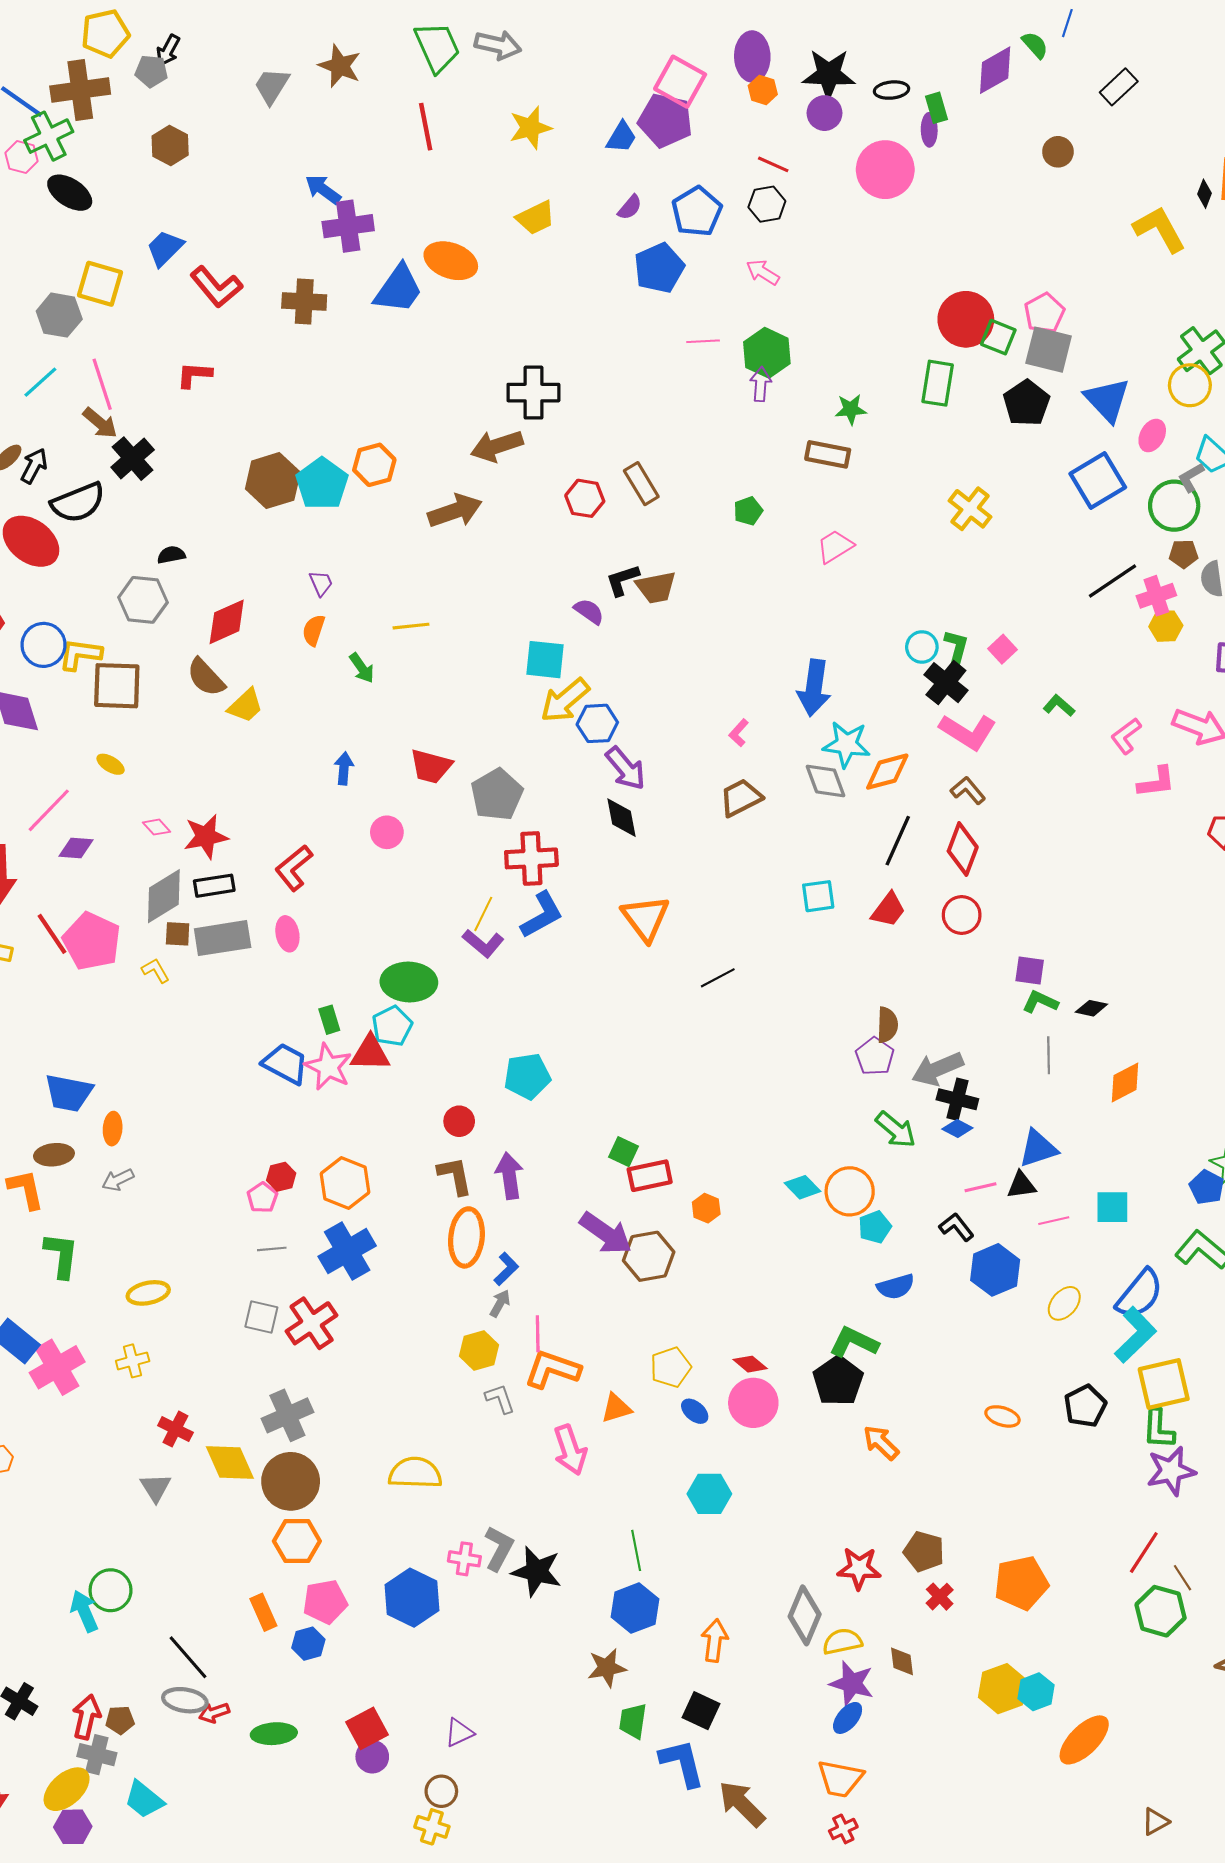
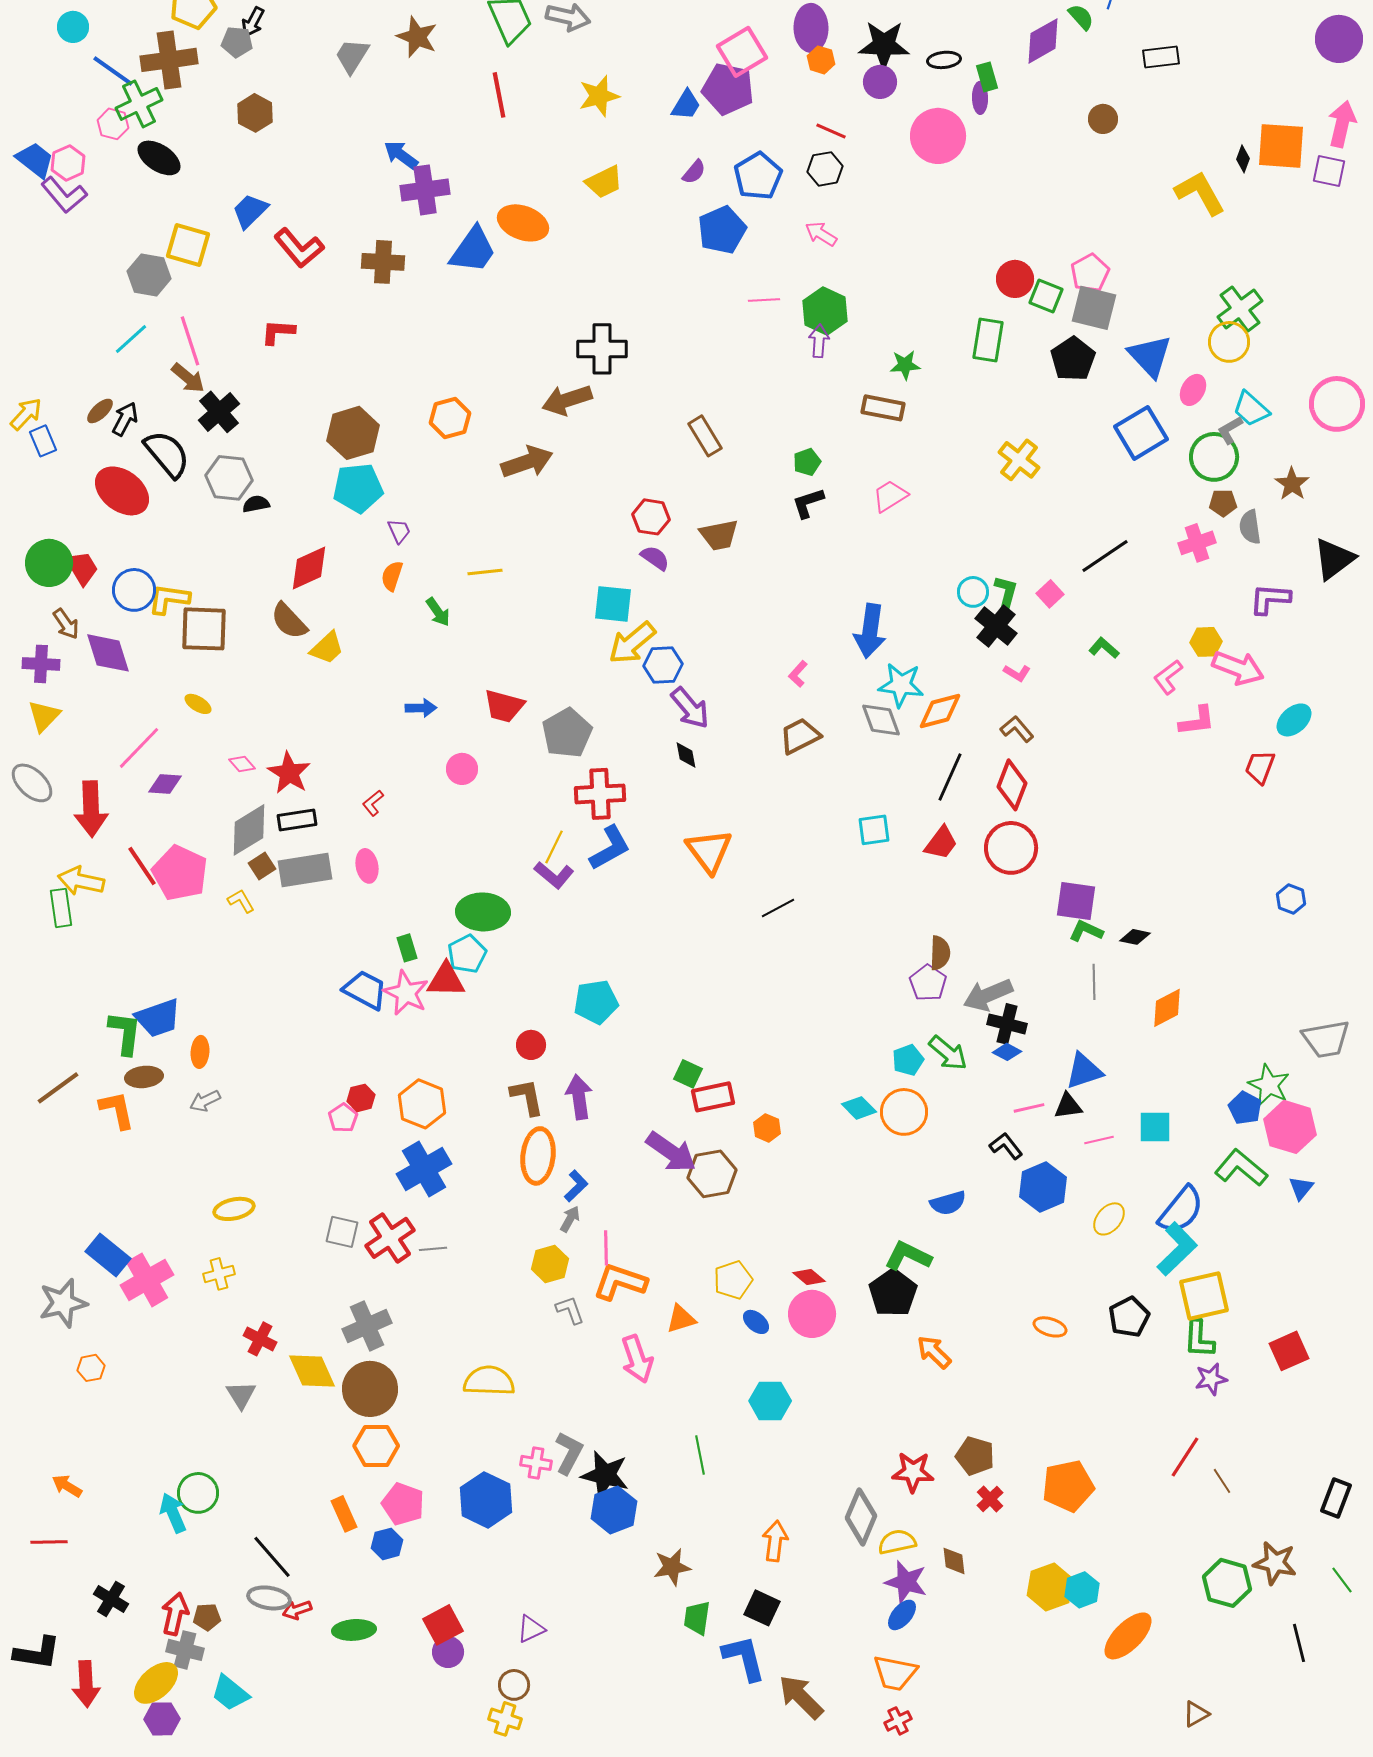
pink square: (680, 82) -> (742, 52), turned 30
black rectangle: (1119, 87) -> (1161, 57), turned 36
red circle: (966, 319) -> (1015, 279), size x0.7
cyan pentagon: (322, 484) -> (358, 488), moved, turned 30
red hexagon: (585, 498) -> (651, 517), moved
black semicircle: (78, 503) -> (167, 454), turned -108
black L-shape: (622, 580) -> (808, 503), moved
black line: (1112, 581) -> (1105, 556), moved
gray hexagon: (143, 600) -> (229, 478), moved
yellow hexagon: (1166, 626) -> (1206, 642), moved
pink L-shape: (968, 732) -> (1017, 673), size x0.5
blue arrow: (344, 768) -> (421, 708), turned 84
black diamond: (621, 818) -> (686, 755), size x0.7
red star: (206, 836) -> (289, 773), turned -30
red L-shape: (294, 868) -> (373, 803), size x0.6
red circle: (962, 915) -> (1011, 848), size x1.4
brown square: (178, 934) -> (262, 866), turned -36
purple square: (1030, 970) -> (1076, 901), size x1.4
blue trapezoid: (69, 1093) -> (158, 1018), turned -30
cyan pentagon: (875, 1227) -> (908, 1060), moved
gray line: (272, 1249) -> (433, 1249), moved
green L-shape: (61, 1255) -> (125, 1033), moved
purple star: (1171, 1471) -> (1211, 1379), size x0.7
pink pentagon: (325, 1602) -> (403, 1504), turned 30
blue hexagon: (635, 1608) -> (614, 1510), moved
green hexagon: (1161, 1611) -> (1227, 1583), moved

